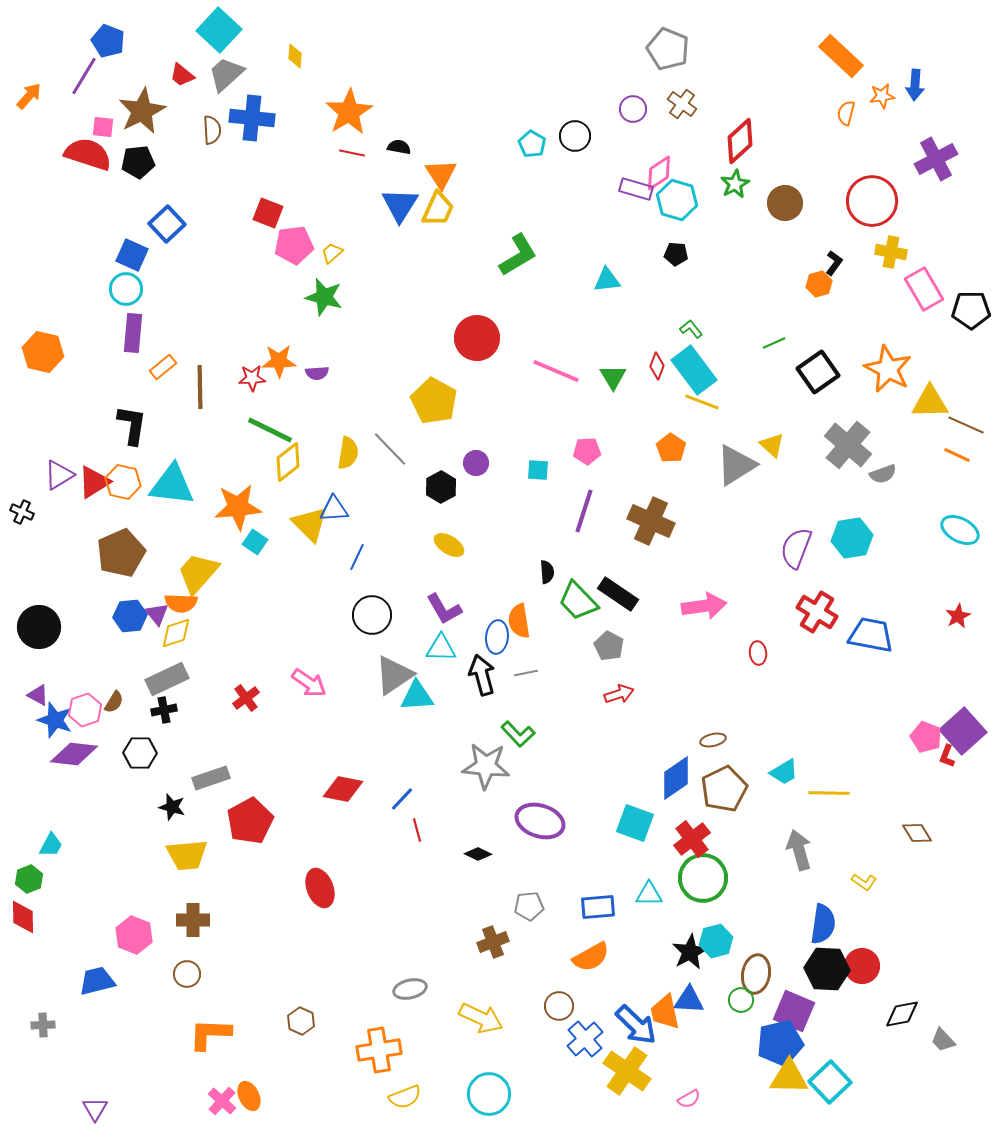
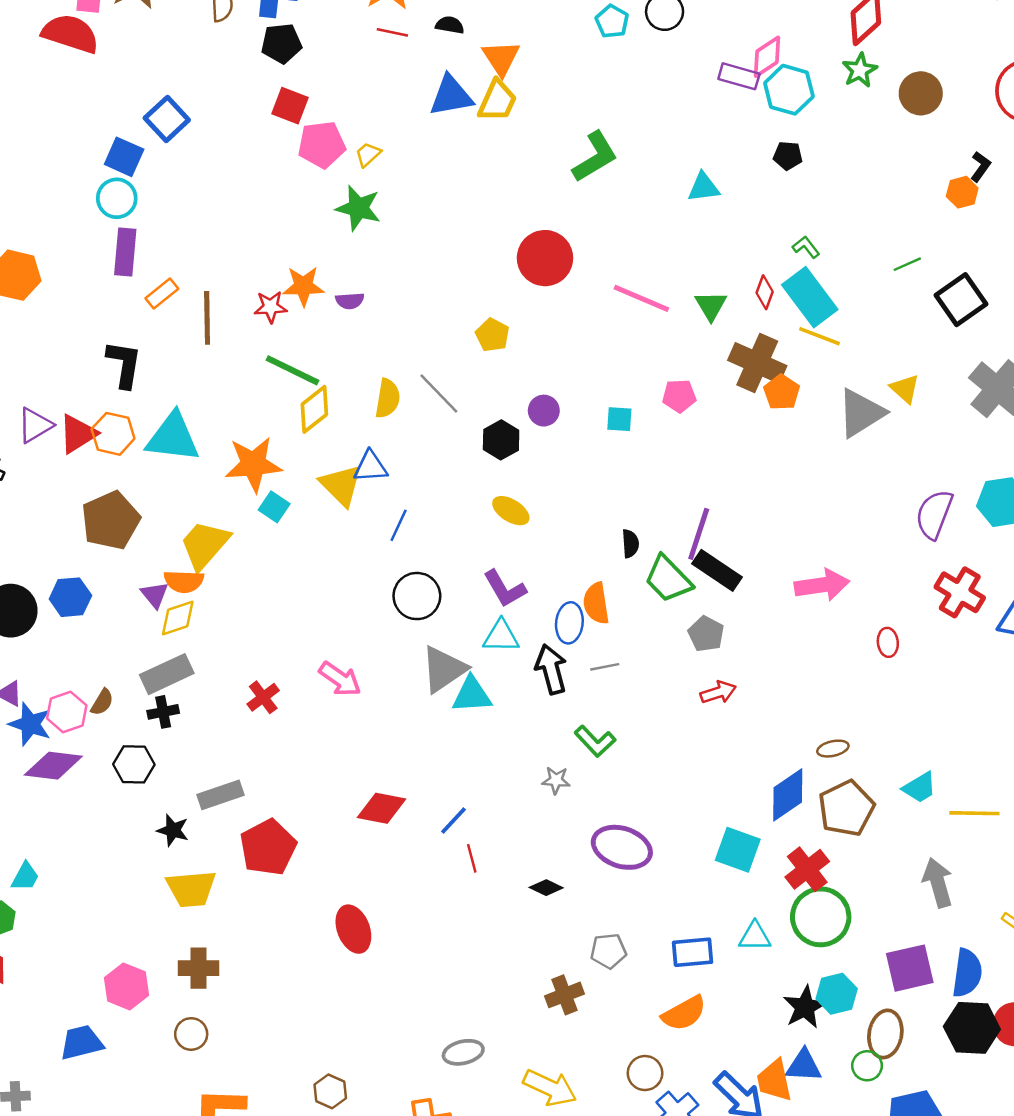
black pentagon: (138, 162) -> (281, 43), moved
blue triangle: (400, 205) -> (451, 96), turned 48
yellow pentagon: (434, 401) -> (493, 335), size x0.6
purple line: (584, 511) -> (699, 534), moved
brown cross: (651, 521) -> (757, 363), moved
blue hexagon: (130, 616) -> (70, 597), moved
gray star: (486, 766) -> (556, 780), size x0.5
purple square: (794, 1011) -> (910, 968), moved, turned -36

